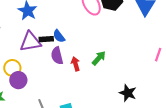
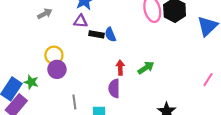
purple triangle: (30, 42) -> (81, 21), moved, size x0.6
purple semicircle: (57, 56) -> (114, 88), moved

